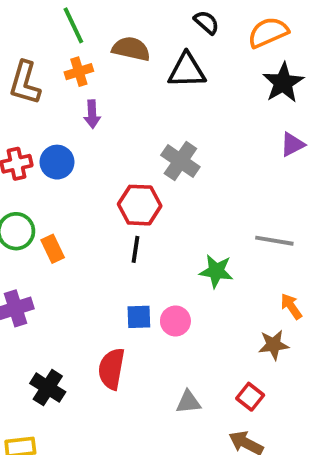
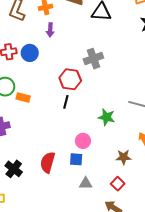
gray cross: (180, 161) -> (93, 59), turned 30
orange rectangle: (53, 249) -> (23, 97), turned -56
blue square: (139, 317) -> (76, 159), moved
brown star: (274, 345) -> (124, 157), moved

